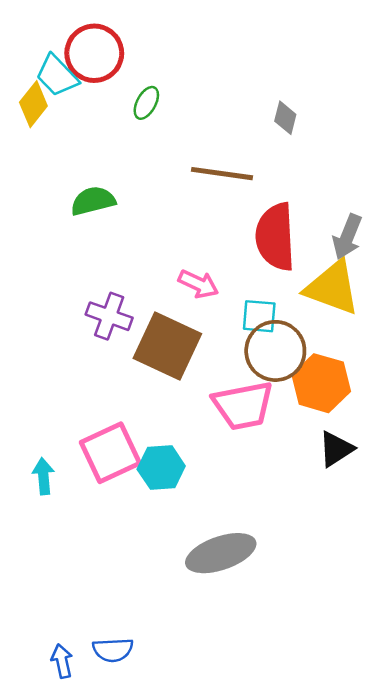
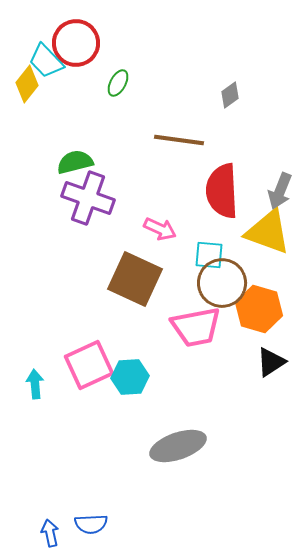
gray diamond: (285, 118) -> (230, 95), turned 40
purple cross: (109, 316) -> (88, 198), moved, size x1.4

